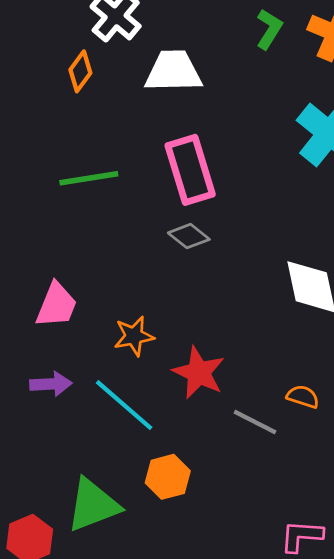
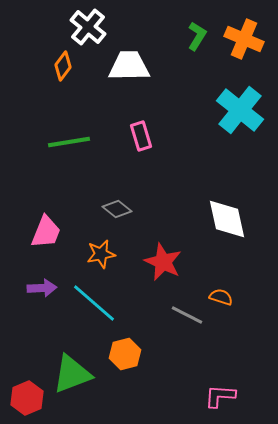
pink rectangle: (190, 170) -> (141, 136), size x0.6
gray diamond: (189, 236) -> (117, 209), moved
red star: (199, 373) -> (163, 262), moved

